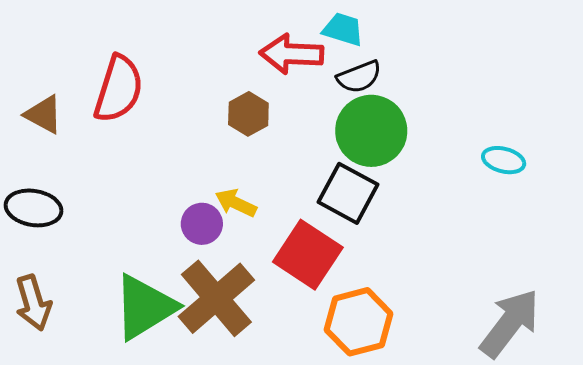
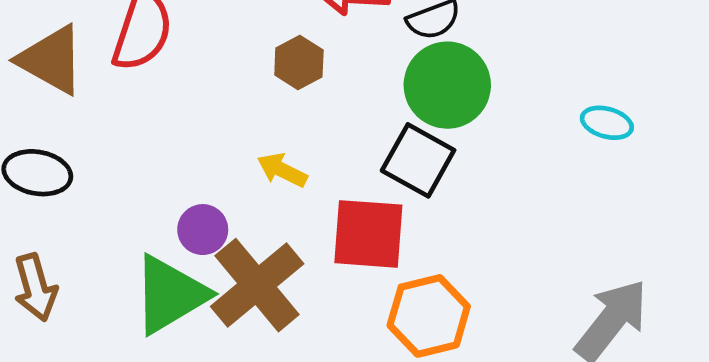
brown triangle: (44, 114) -> (51, 60), size x1.5
purple circle: (202, 224) -> (203, 230), moved
red square: (308, 255) -> (368, 234), turned -30

